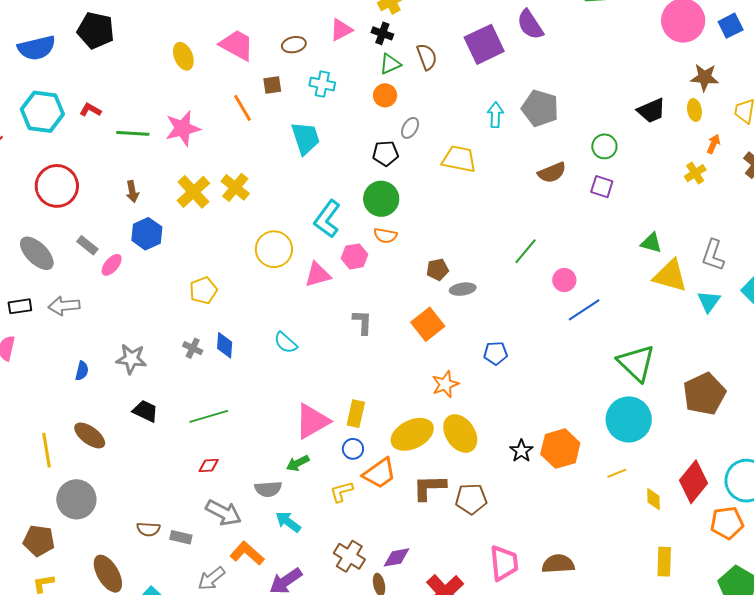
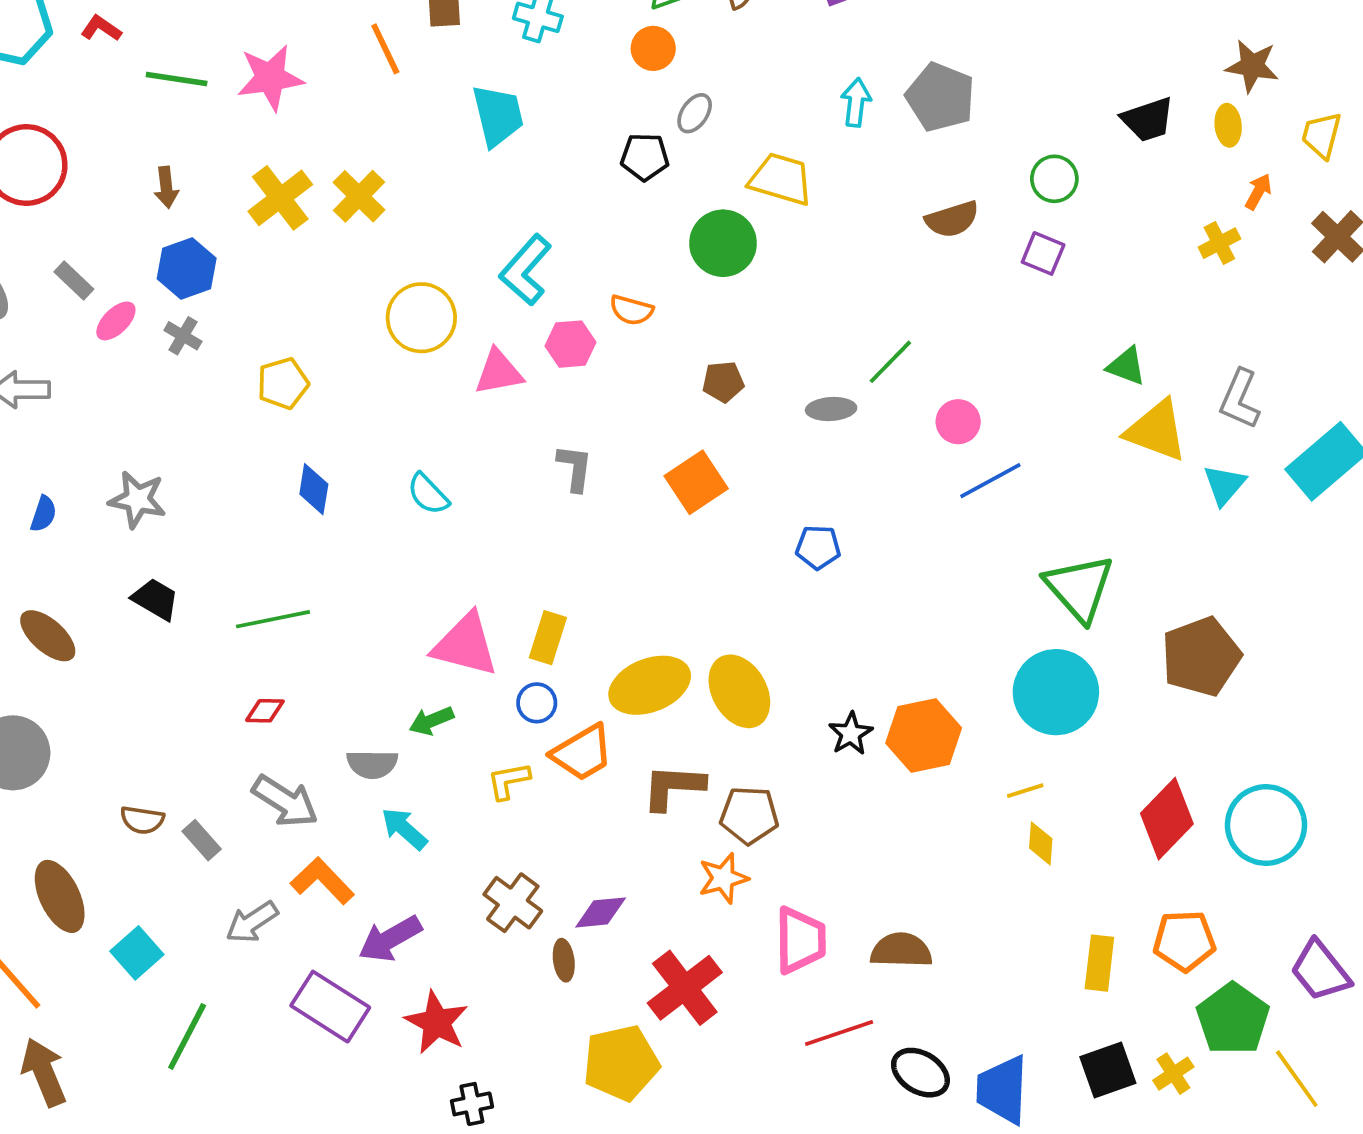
green circle: (381, 199) -> (723, 243), moved
gray ellipse: (463, 289) -> (831, 409), moved
gray cross: (193, 348) -> (183, 336), moved
orange star: (445, 384) -> (723, 878), moved
pink triangle: (312, 421) -> (465, 645), turned 39
yellow diamond: (653, 499) -> (1041, 843), moved
orange pentagon: (727, 523) -> (1184, 941), moved
gray rectangle: (181, 537) -> (202, 840), turned 30

